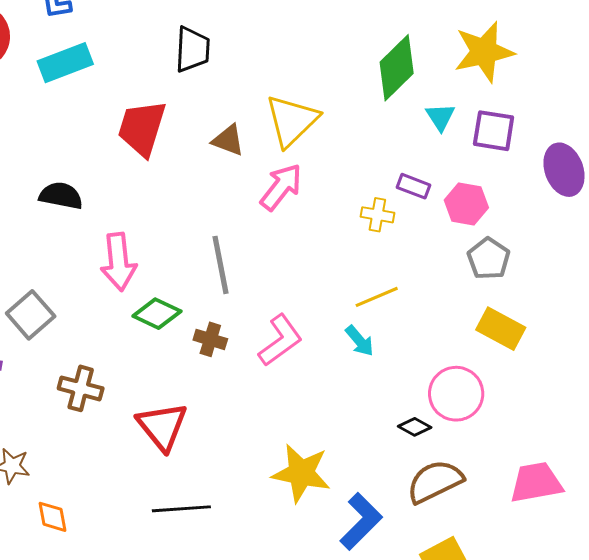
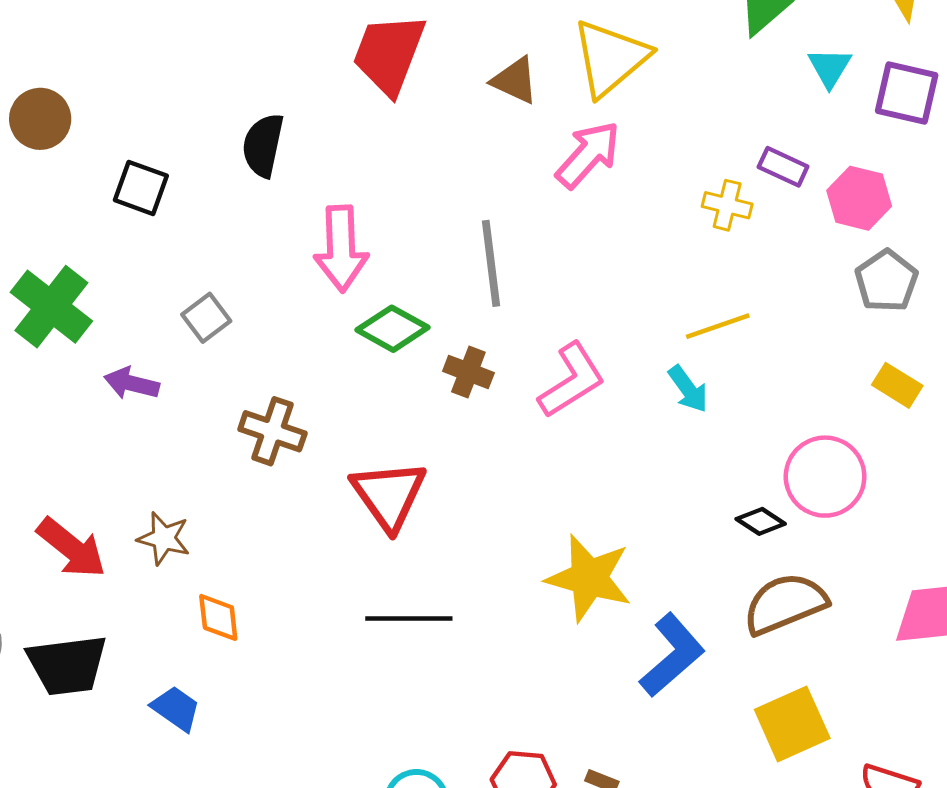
black semicircle: (61, 196) -> (263, 145), turned -93
gray square: (31, 315) -> (206, 318), size x0.7
yellow rectangle: (501, 329) -> (897, 385), size x0.7

